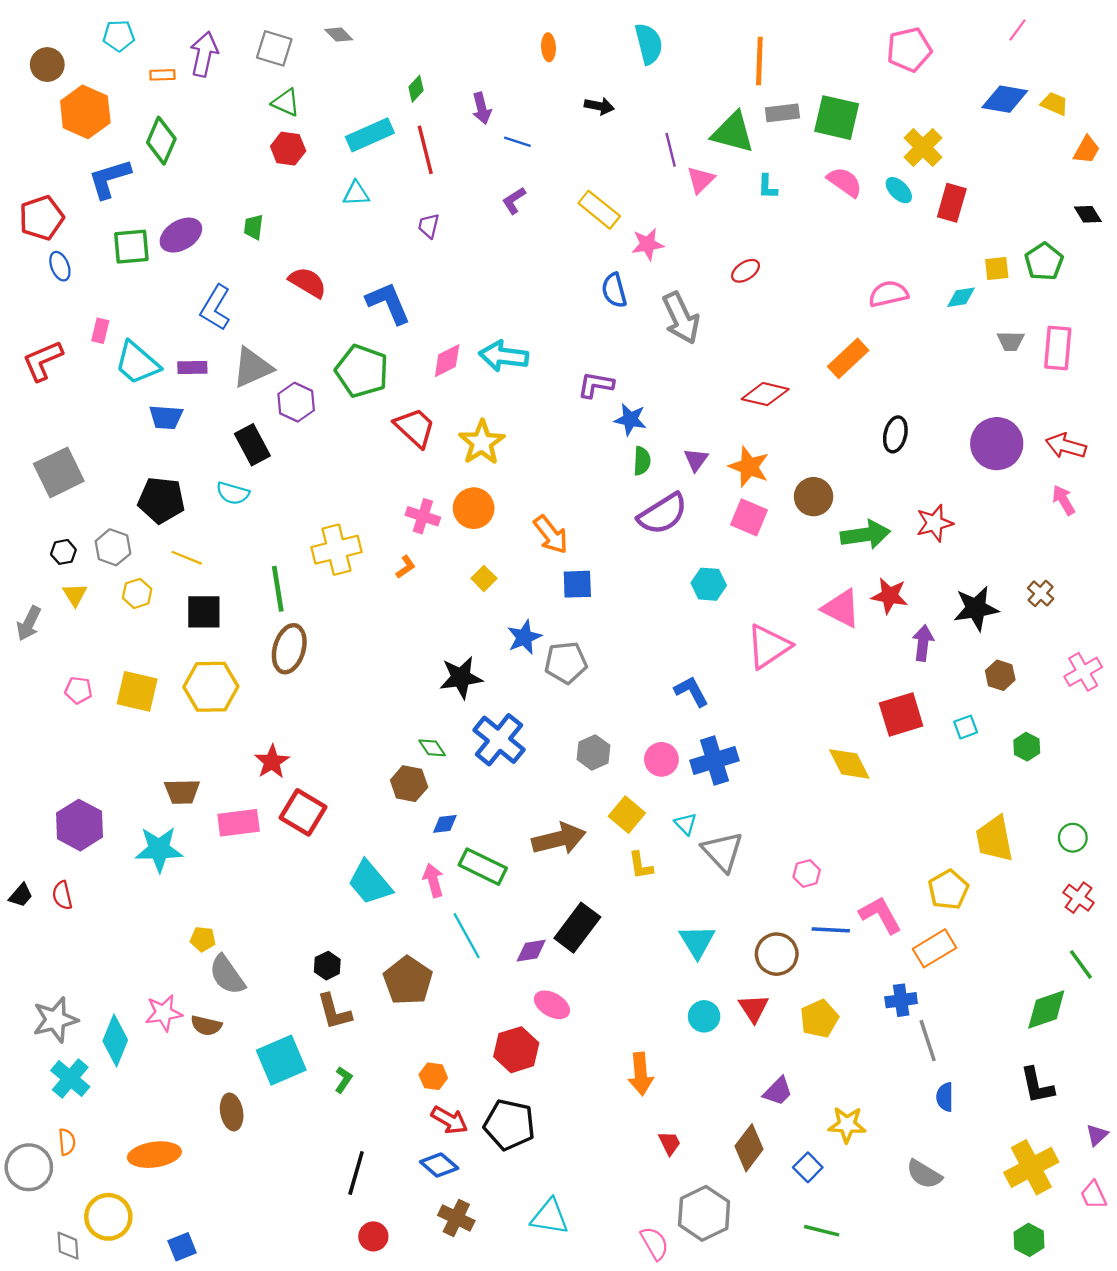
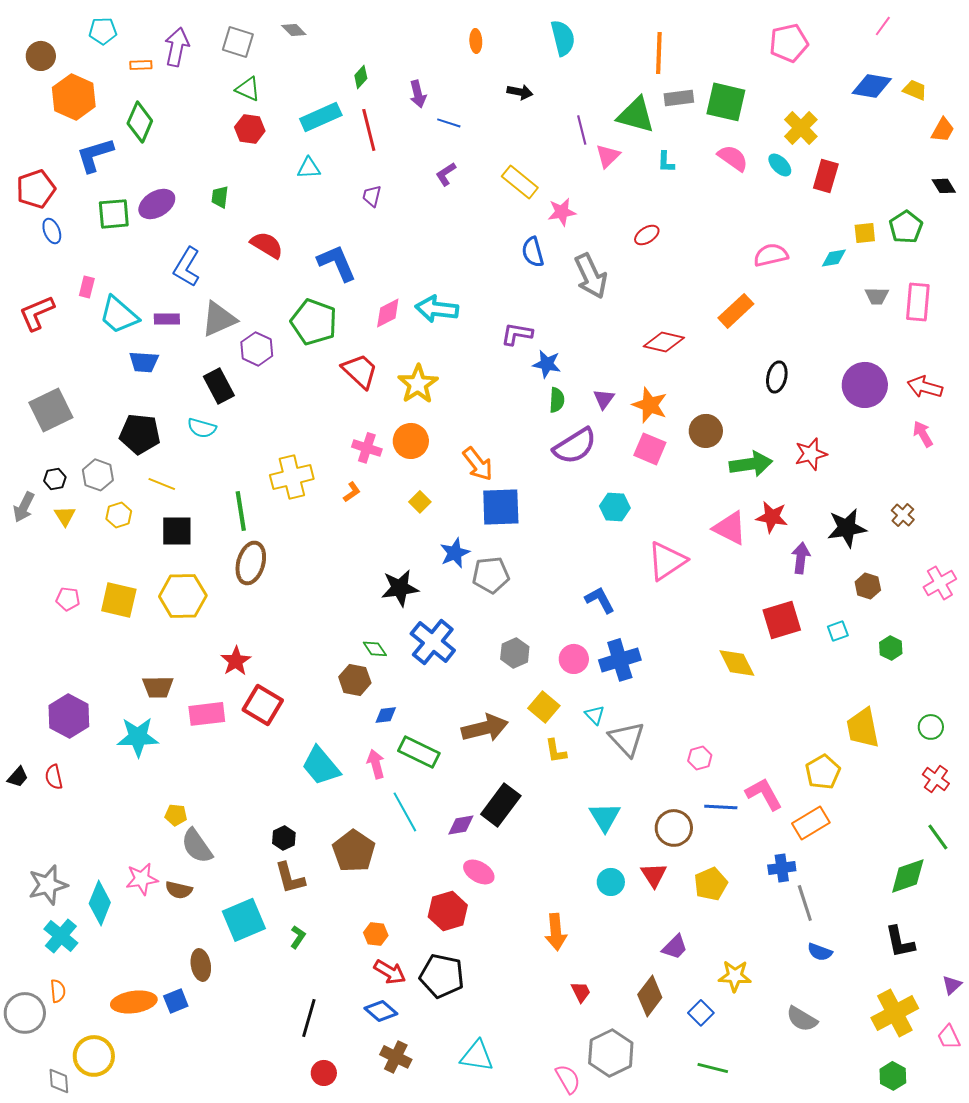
blue square: (577, 584) -> (501, 507), size x1.5
gray arrow: (29, 623) -> (24, 507), moved
blue semicircle: (945, 1097) -> (820, 952), turned -70
blue square: (182, 1247) -> (176, 1001), moved

